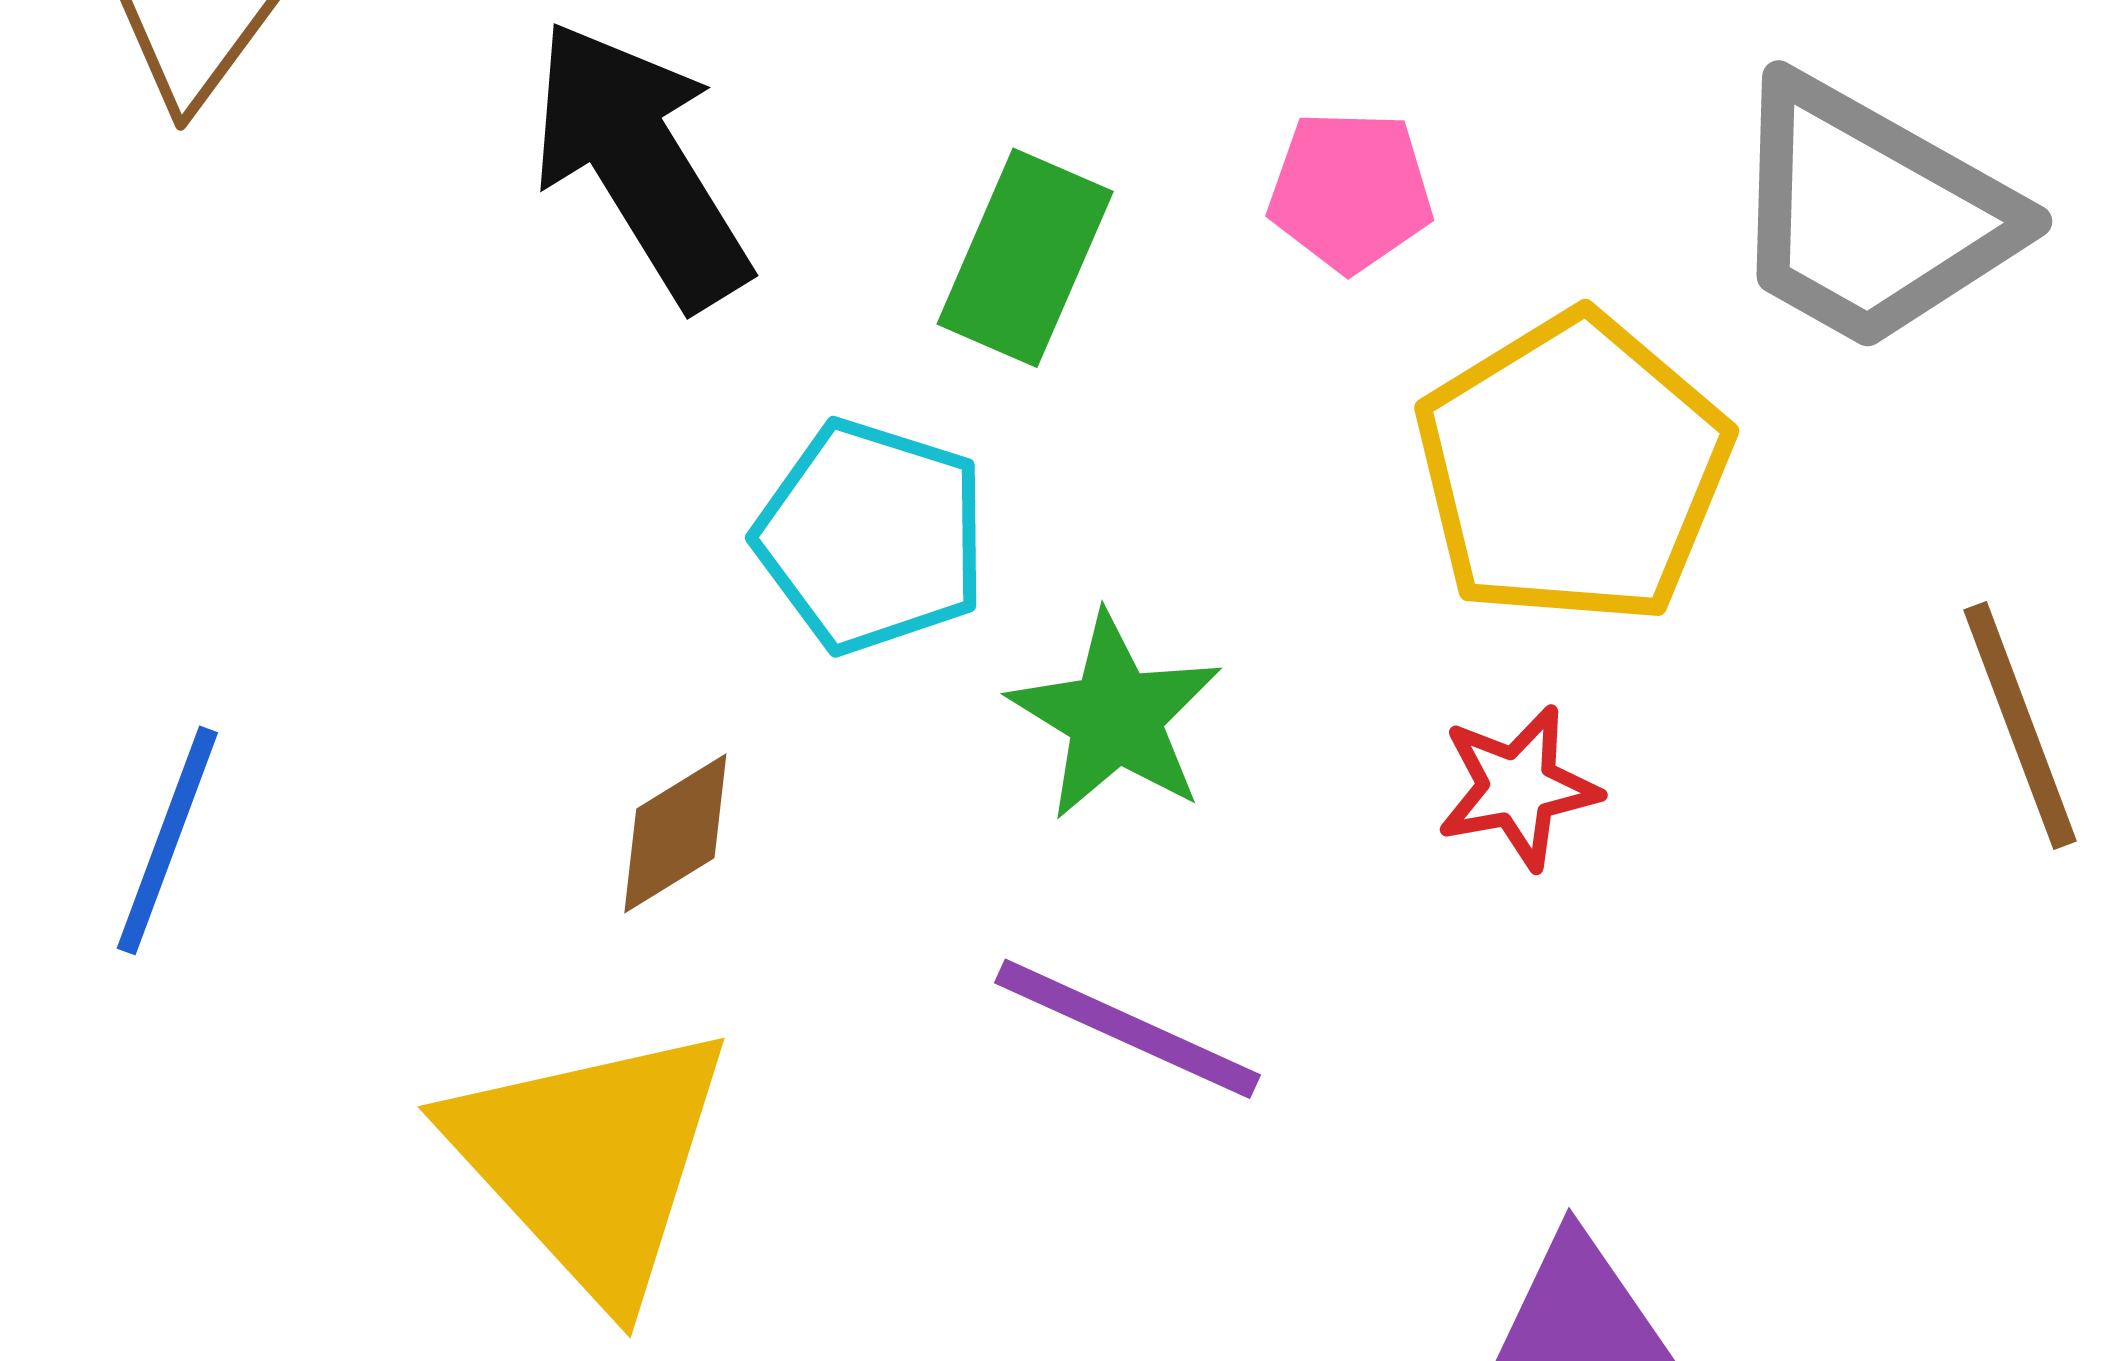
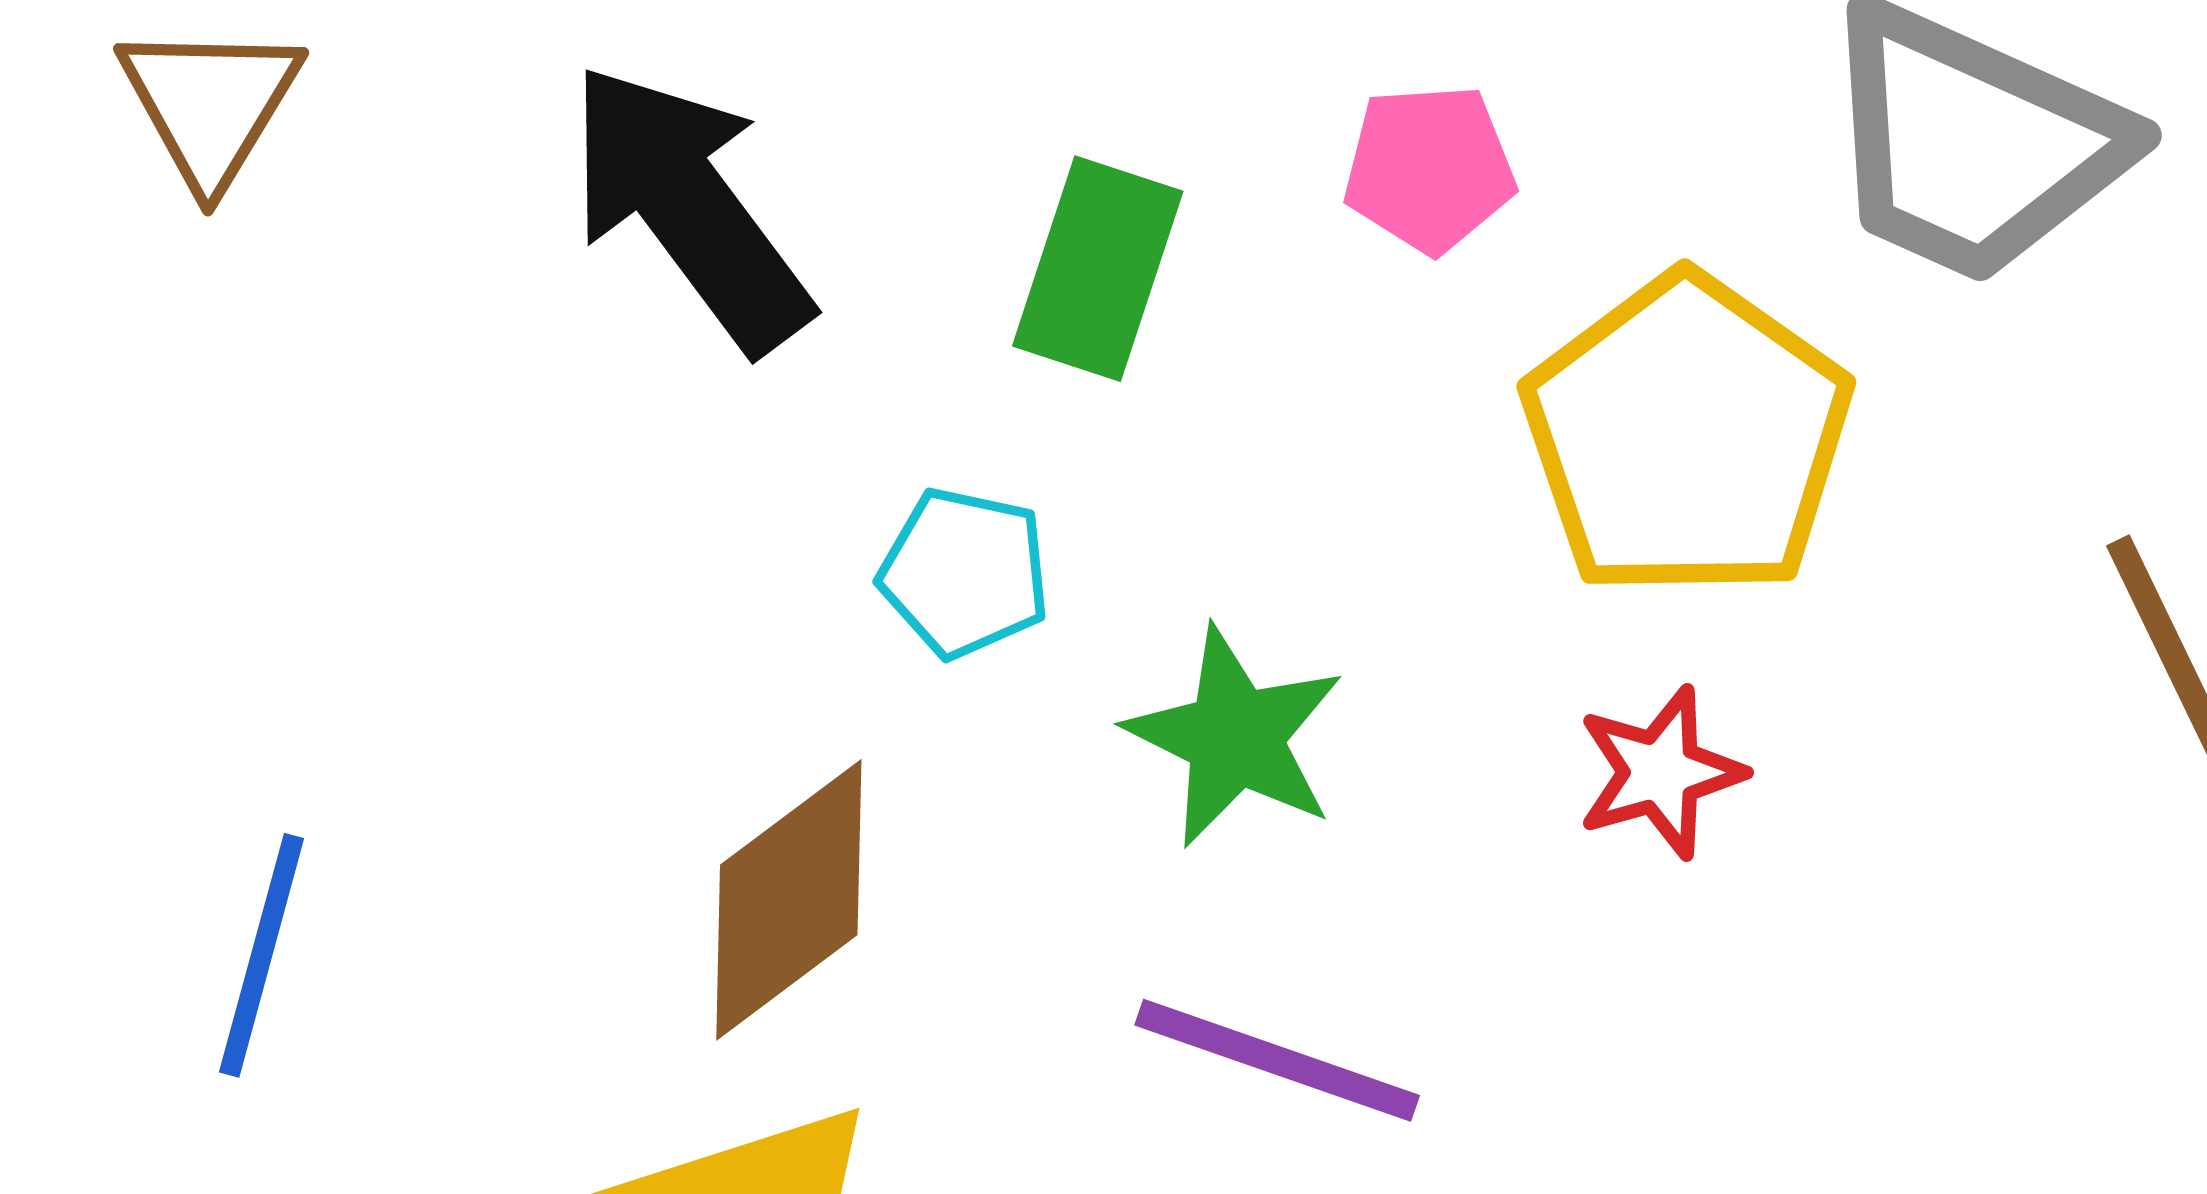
cyan pentagon: (871, 536) -> (964, 573), size x0.7
brown diamond: (675, 833) -> (789, 900), size x1.6

